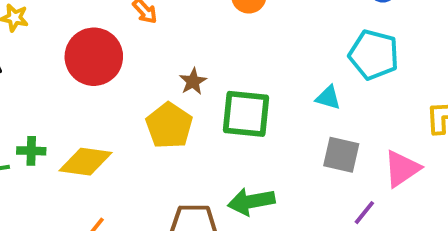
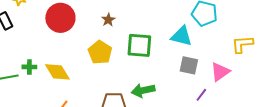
brown star: (193, 81) -> (108, 20), moved
cyan triangle: (328, 98) -> (182, 36), size x1.6
yellow diamond: (86, 162) -> (57, 72), turned 52

